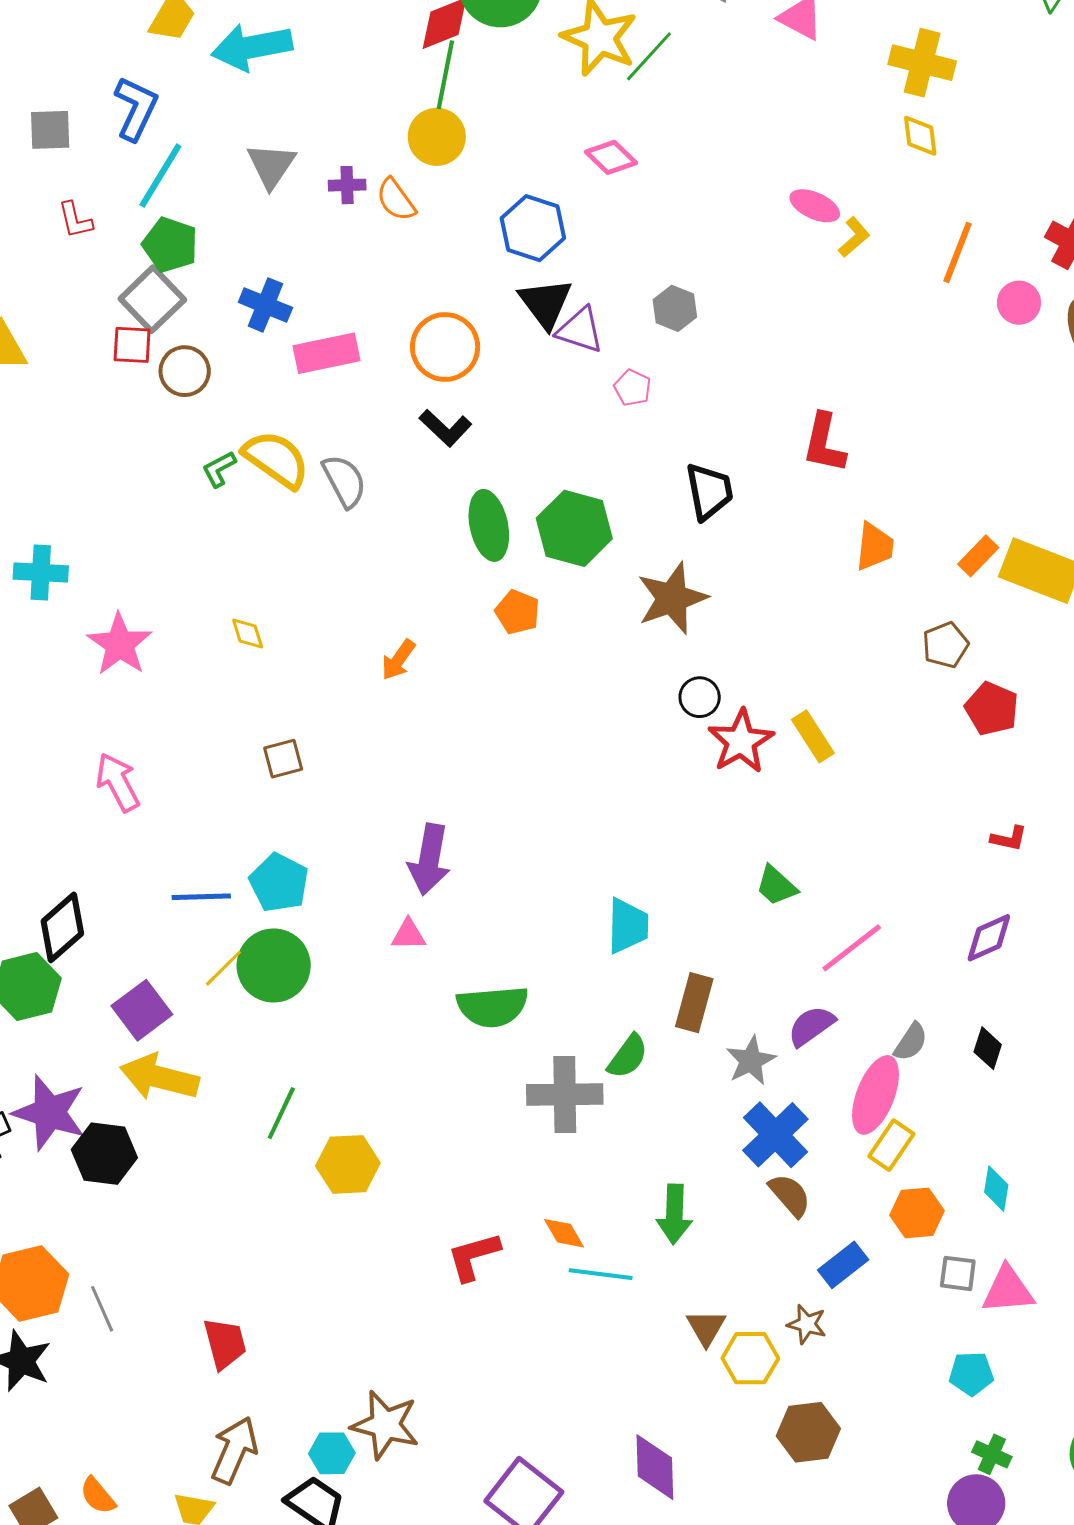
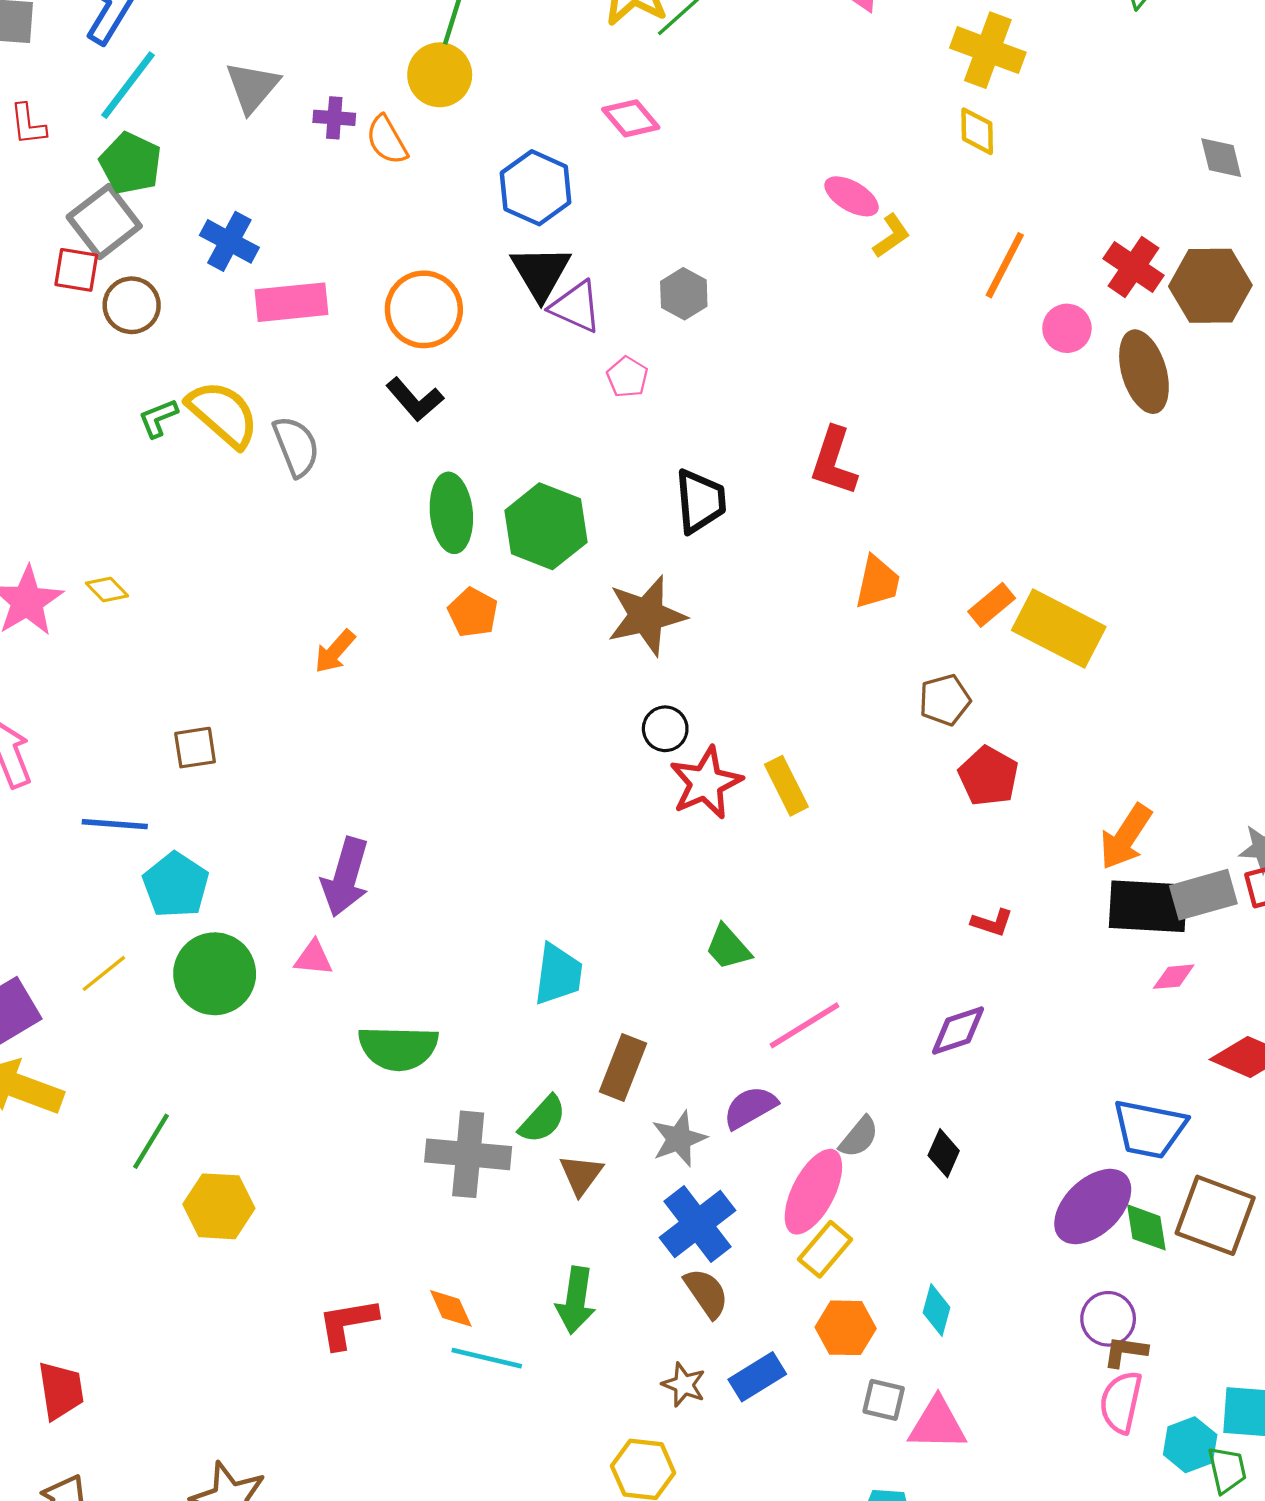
yellow diamond: (248, 634) -> (107, 590), moved, turned -33
blue line: (201, 897) -> (115, 824), moved
green circle: (274, 966) -> (215, 974), moved
brown star: (807, 1324) -> (684, 1385), moved
brown triangle: (706, 1328) -> (581, 1175), moved

